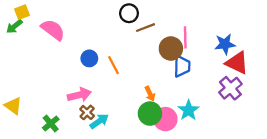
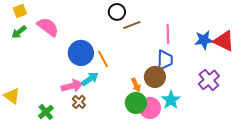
green arrow: (14, 26) -> (19, 32), moved
brown circle: (171, 49) -> (155, 77), moved
blue circle: (89, 58) -> (81, 53), size x1.6
red triangle: (237, 63) -> (224, 41), moved
cyan arrow: (99, 121) -> (90, 79), moved

